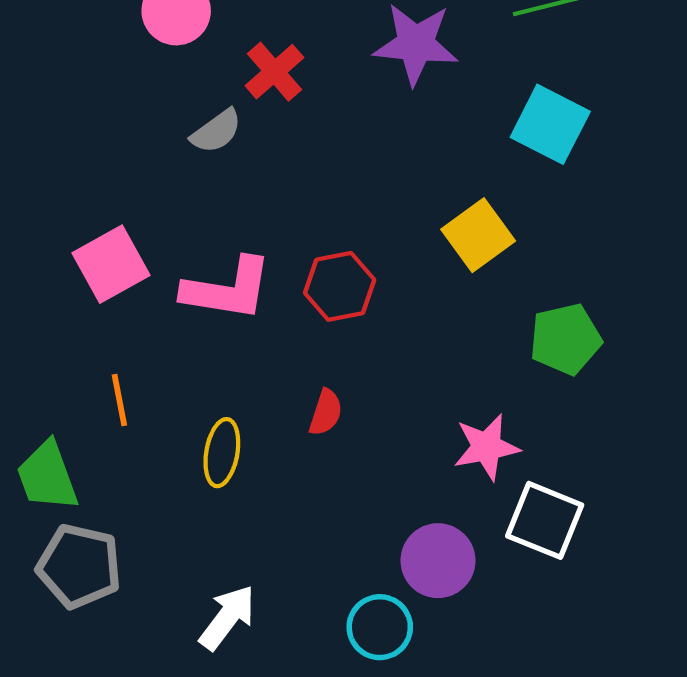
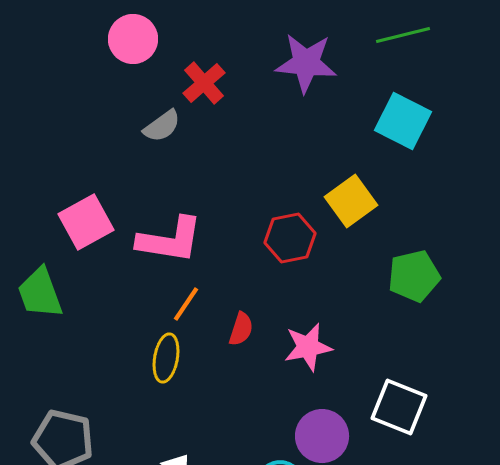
red hexagon: (340, 286) -> (290, 238), moved
orange line: (119, 400) -> (186, 304), moved, turned 45
pink star: (486, 447) -> (308, 347), moved
green trapezoid: (47, 476) -> (40, 293), moved

